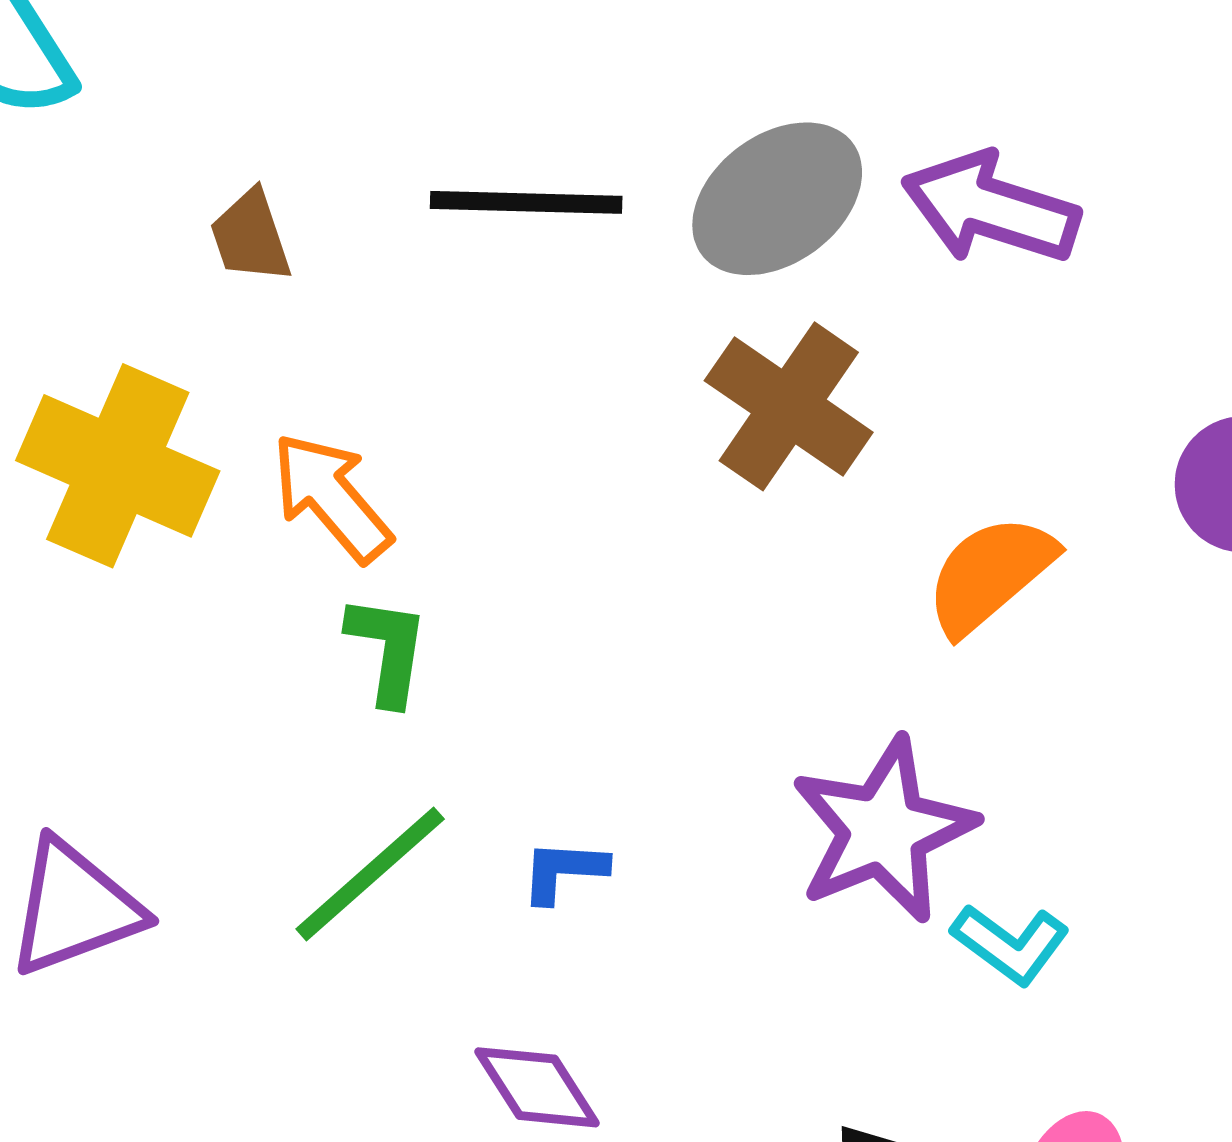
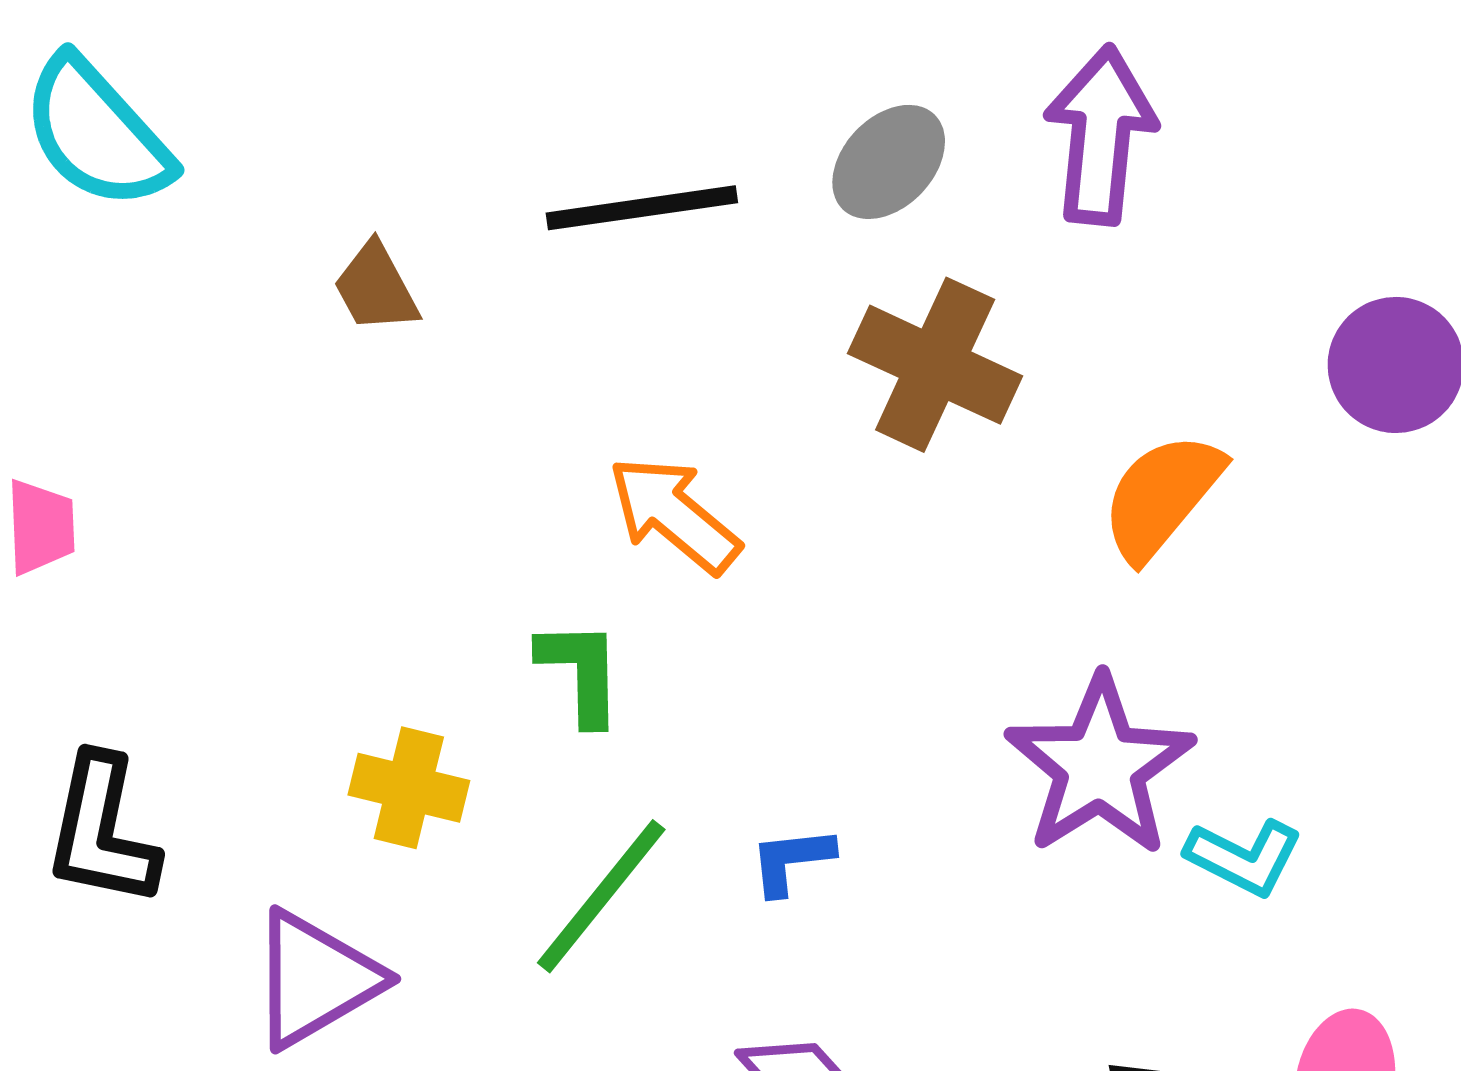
gray ellipse: (777, 199) -> (889, 162), size x0.7
purple arrow: (990, 208) -> (1100, 135), turned 88
yellow cross: (118, 466) -> (409, 788), moved, size x0.6
orange arrow: (331, 497) -> (674, 515), moved

